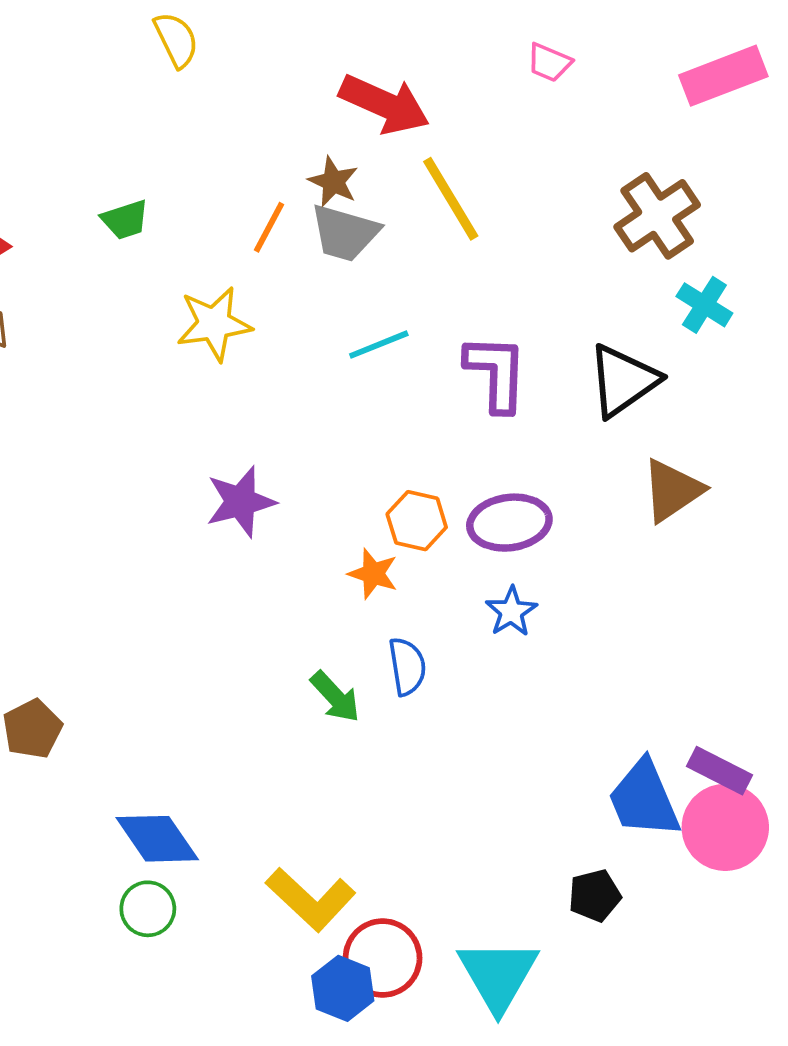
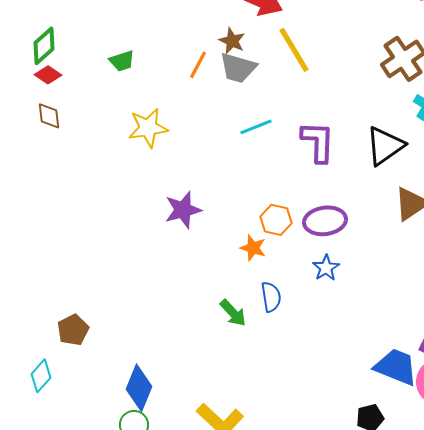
yellow star: (214, 324) -> (148, 128), moved
blue trapezoid: (644, 799) -> (396, 367), turned 135
blue diamond: (157, 839) -> (139, 388), turned 57

